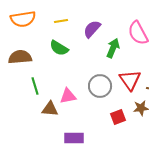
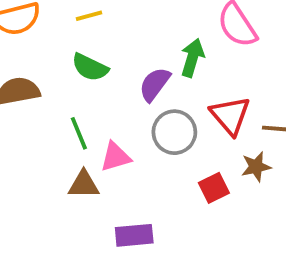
purple semicircle: (92, 29) -> (155, 84), moved
green line: (35, 86) -> (79, 133), moved

